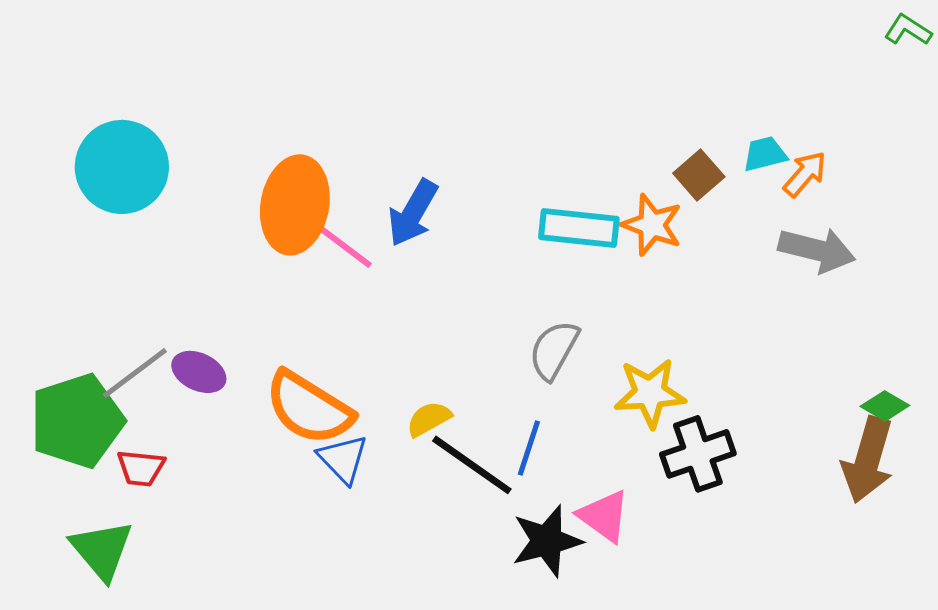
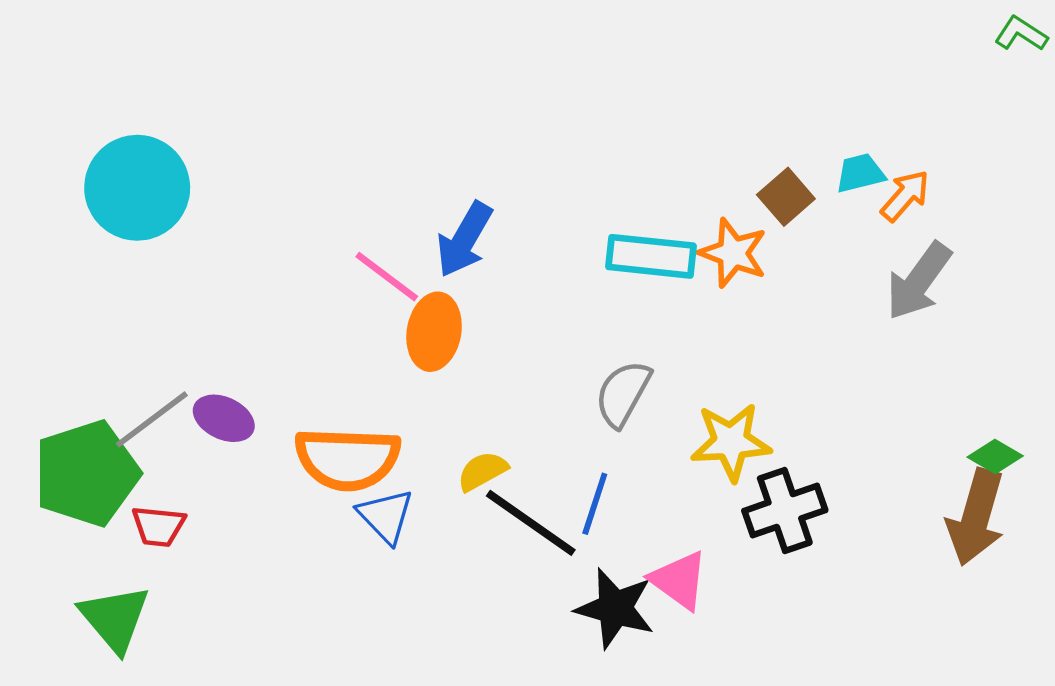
orange ellipse: (295, 205) -> (434, 332), moved, size x0.7
gray arrow: (817, 250) -> (919, 281), turned 112
orange semicircle: (309, 408) -> (347, 459), turned -30
black star: (547, 541) -> (615, 608), turned 30

